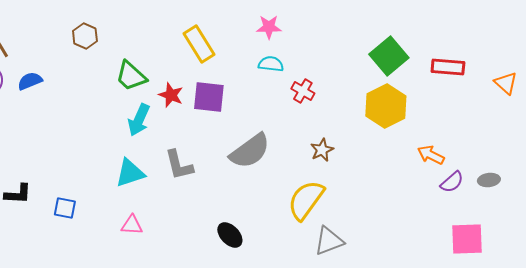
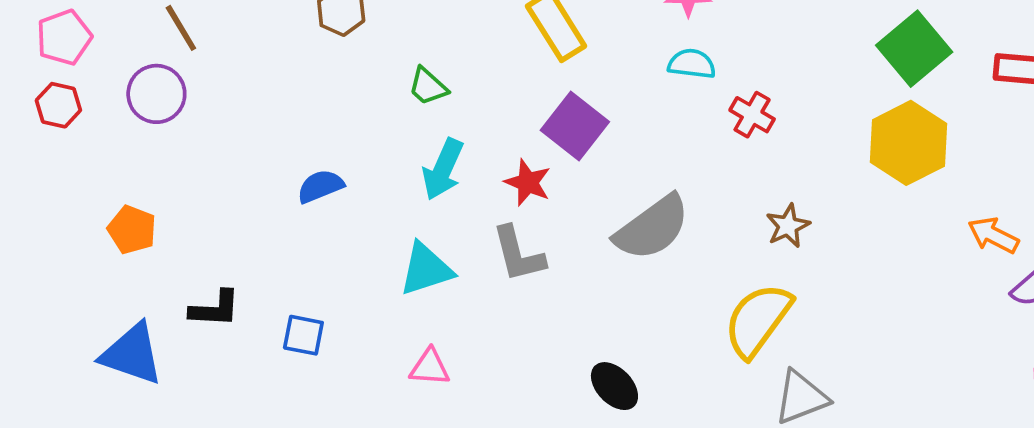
green trapezoid: (131, 76) -> (428, 86), size x0.7
blue semicircle: (30, 81) -> (320, 186), moved
red star: (171, 95) -> (528, 183), moved
purple square: (209, 97) -> (575, 126), turned 32

